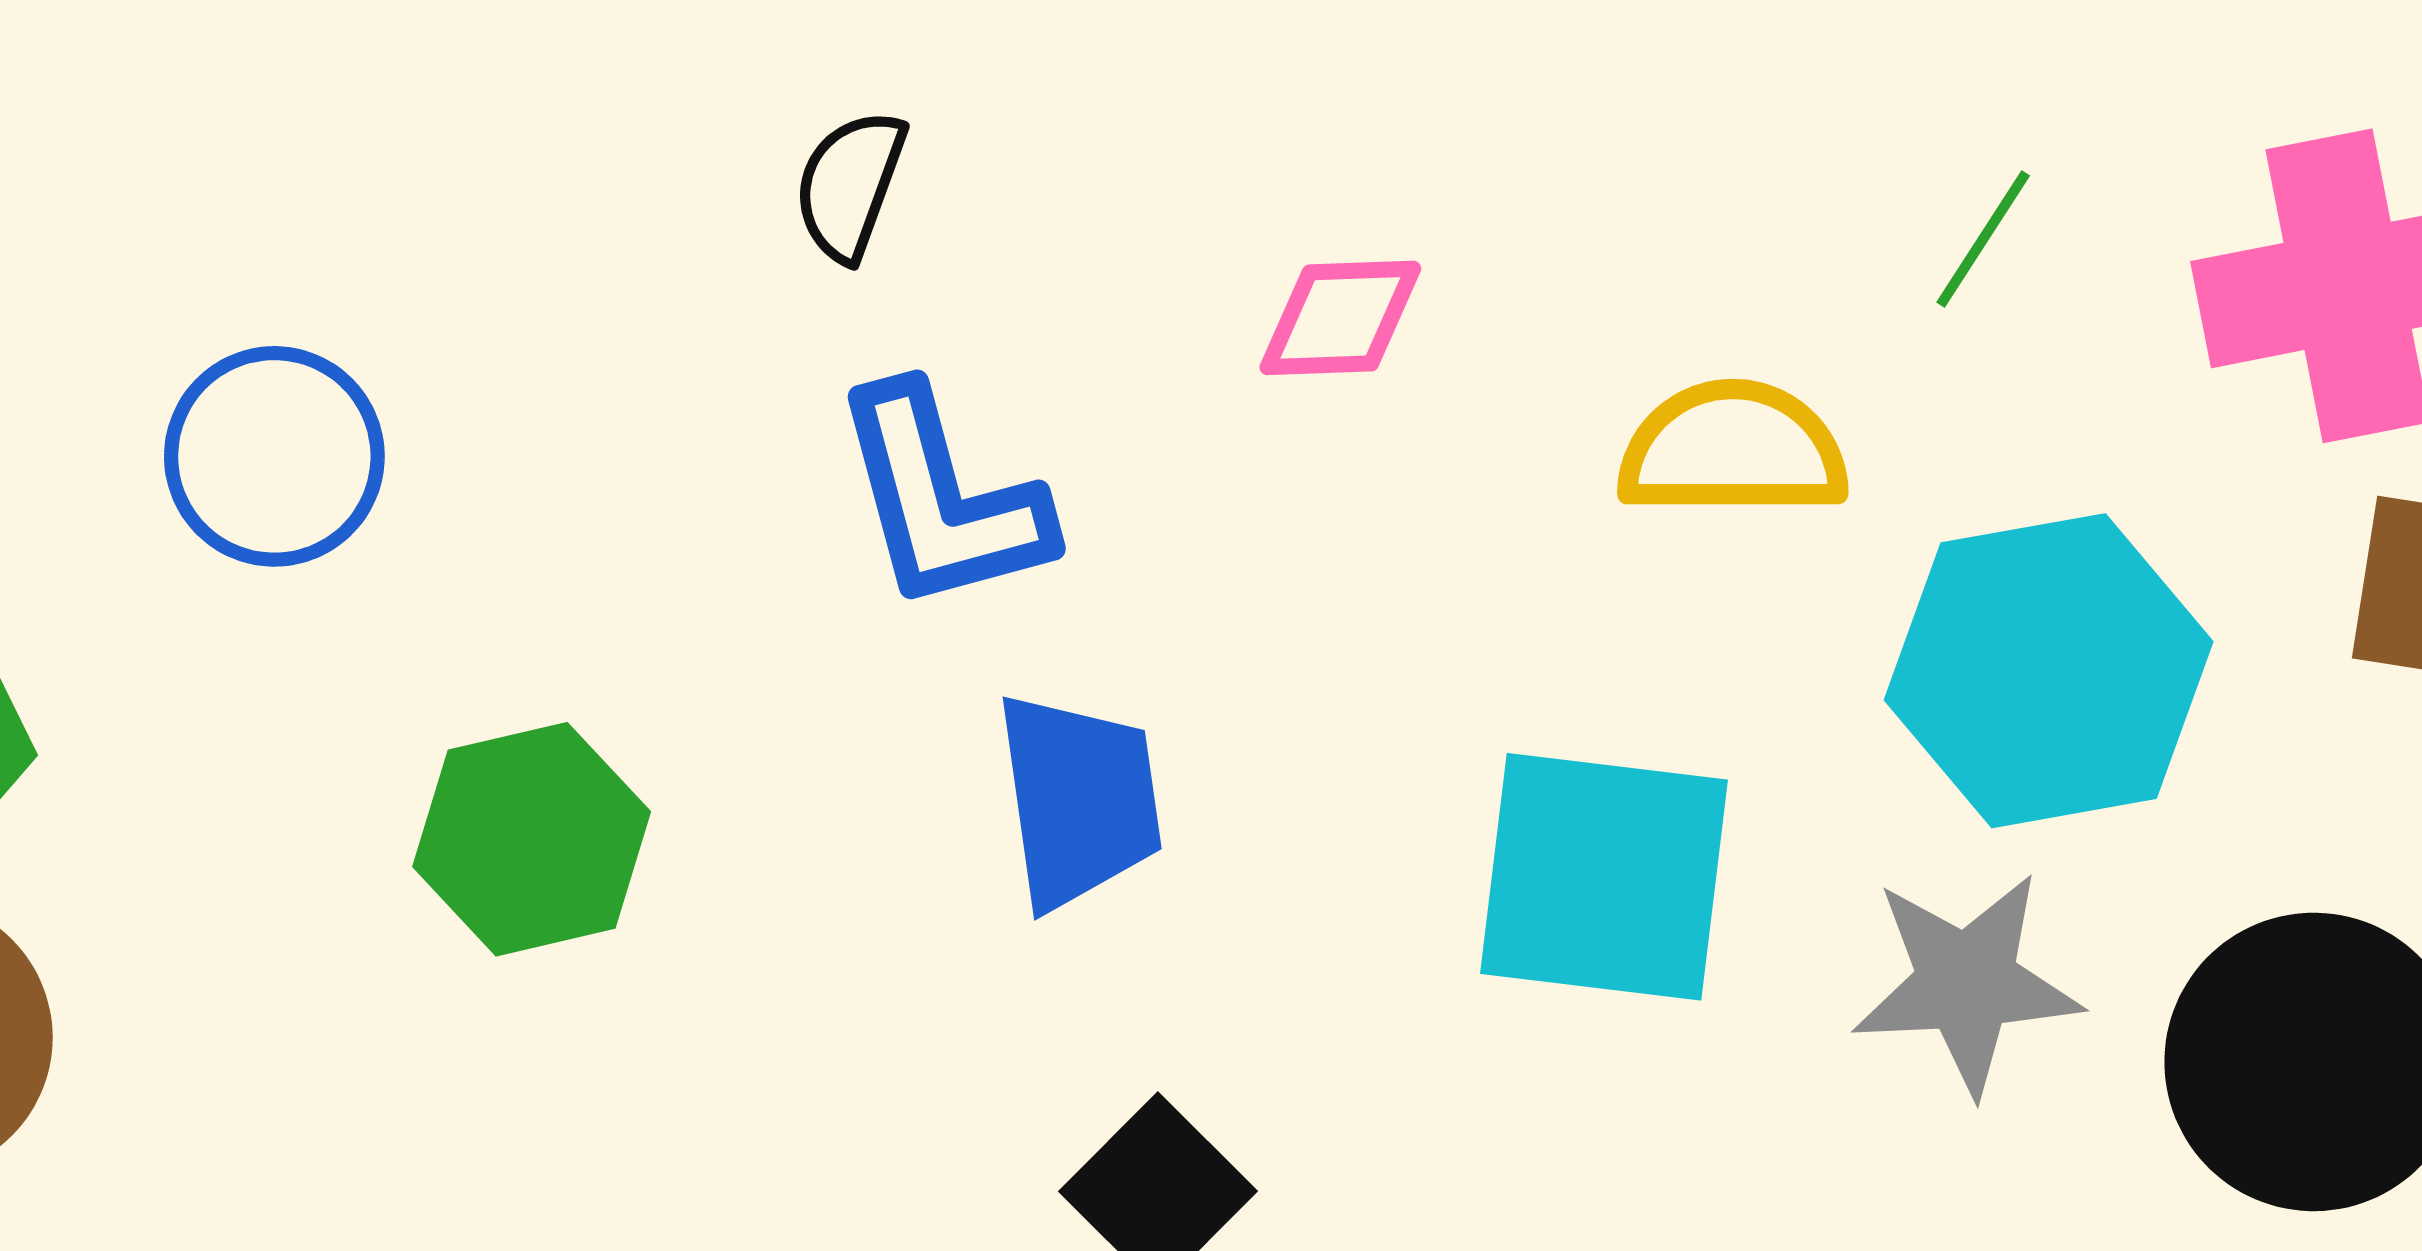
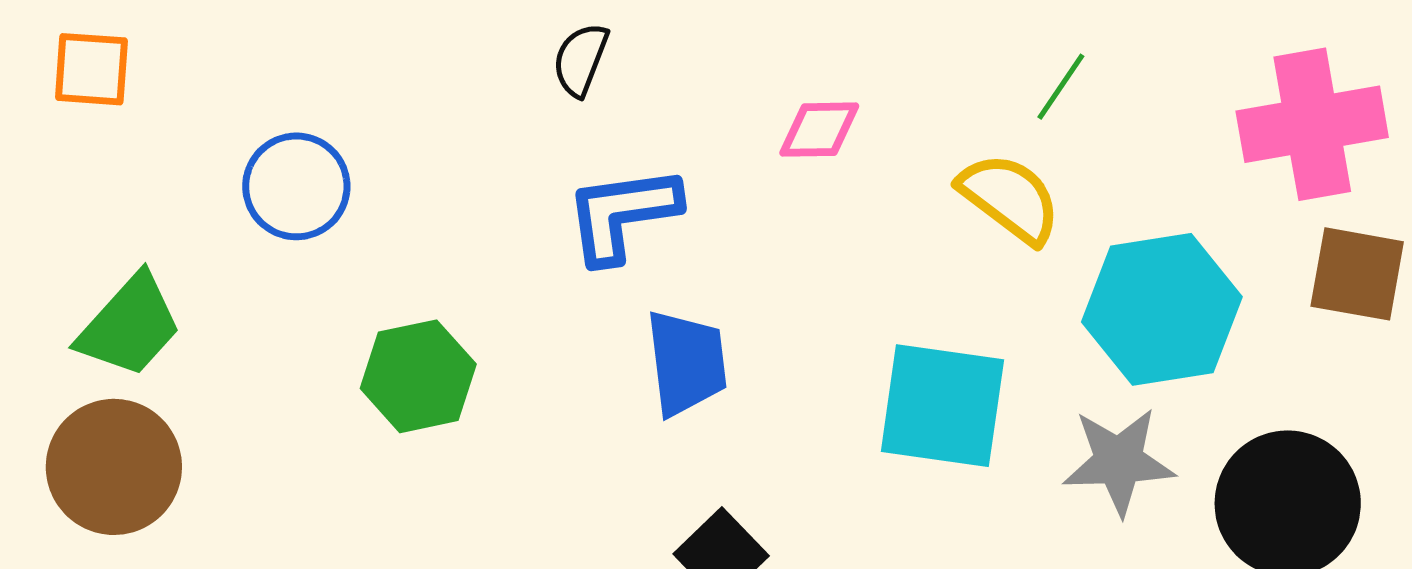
green line: (1983, 239) -> (1061, 87), moved
yellow semicircle: (1733, 450) -> (1010, 198), turned 36
blue L-shape: (942, 499) -> (622, 214), turned 96

